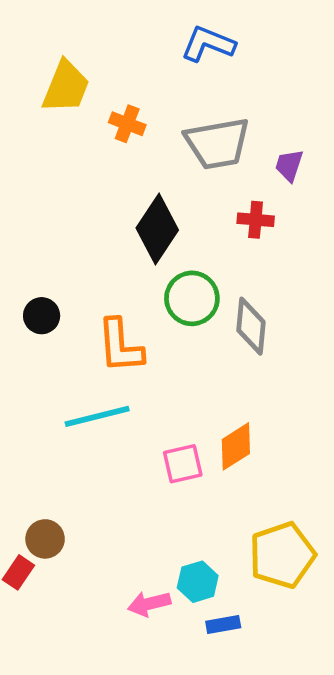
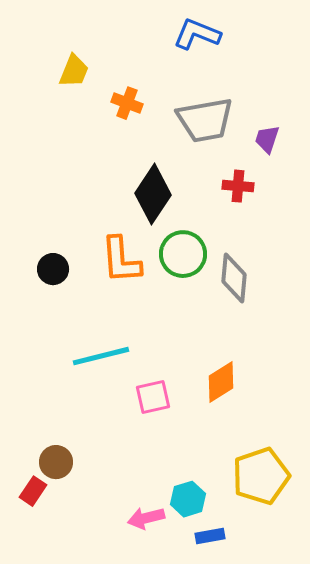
yellow trapezoid: (66, 87) -> (74, 71), size x0.7
orange L-shape: (120, 346) -> (121, 260), moved
pink square: (183, 464) -> (153, 397), moved

